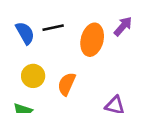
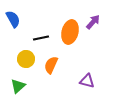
black line: (53, 28) -> (41, 38), moved
blue semicircle: (25, 33) -> (13, 19), moved

